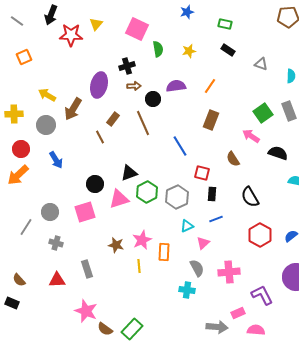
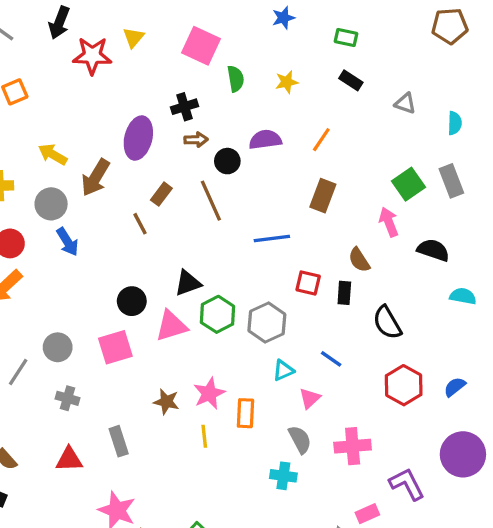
pink arrow: (251, 136) -> (389, 222), turned 36
blue line: (180, 146) -> (272, 239), turned -65
blue arrow: (56, 160) -> (68, 242), moved
black rectangle: (212, 194) -> (344, 293), moved
blue line: (216, 219) -> (331, 359), turned 56

